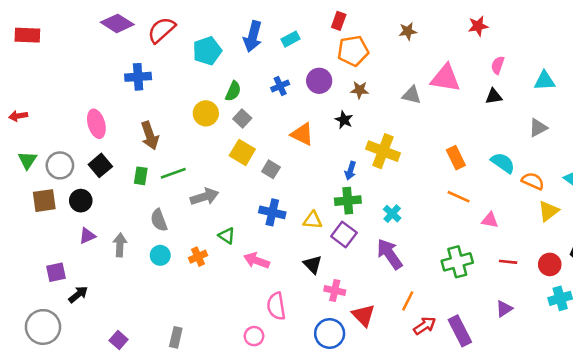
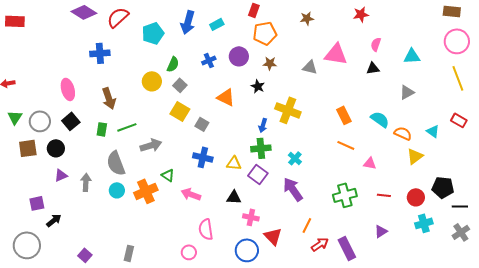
gray semicircle: (159, 220) -> (116, 163), size x1.4
orange cross: (198, 257) -> (146, 191), size x1.6
black triangle: (313, 264) -> (234, 197), turned -42

